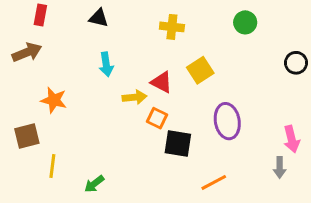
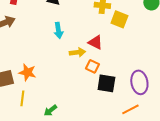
yellow square: (200, 70) -> (119, 19), moved, turned -36
orange star: (54, 100) -> (27, 72), moved
purple ellipse: (227, 121) -> (139, 82), moved

